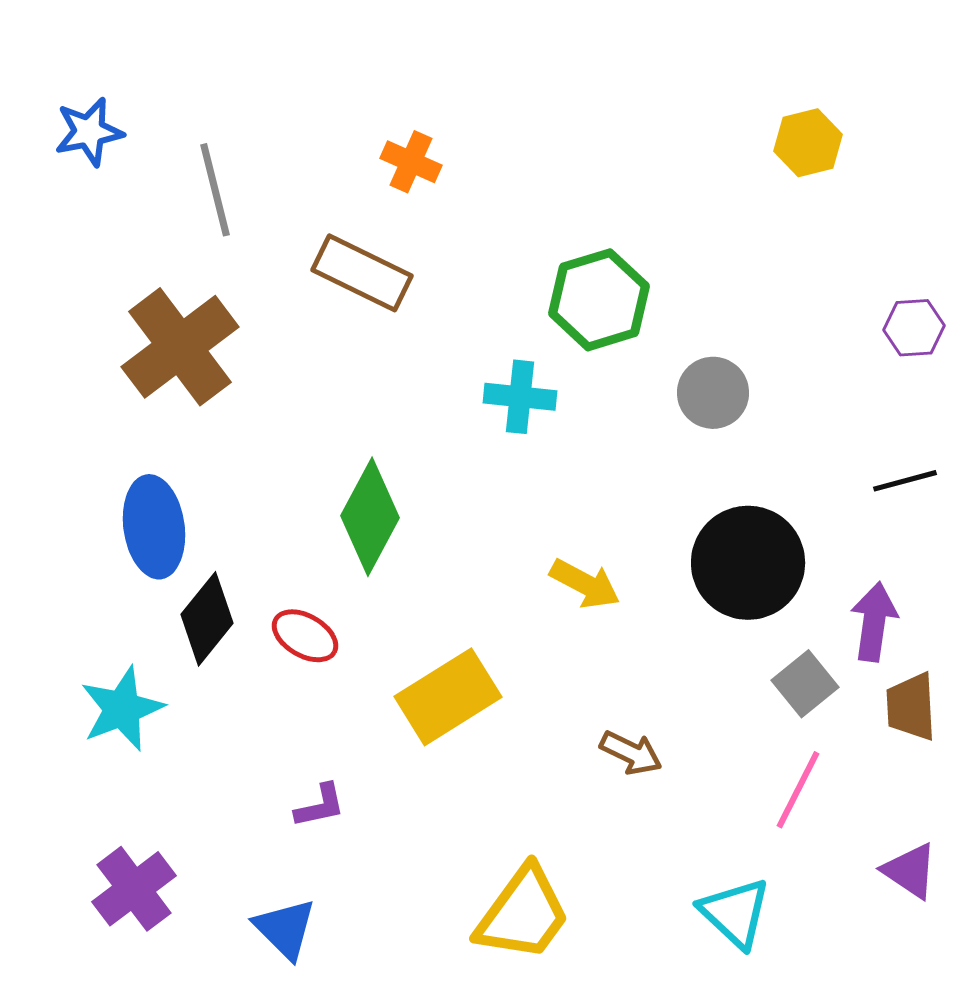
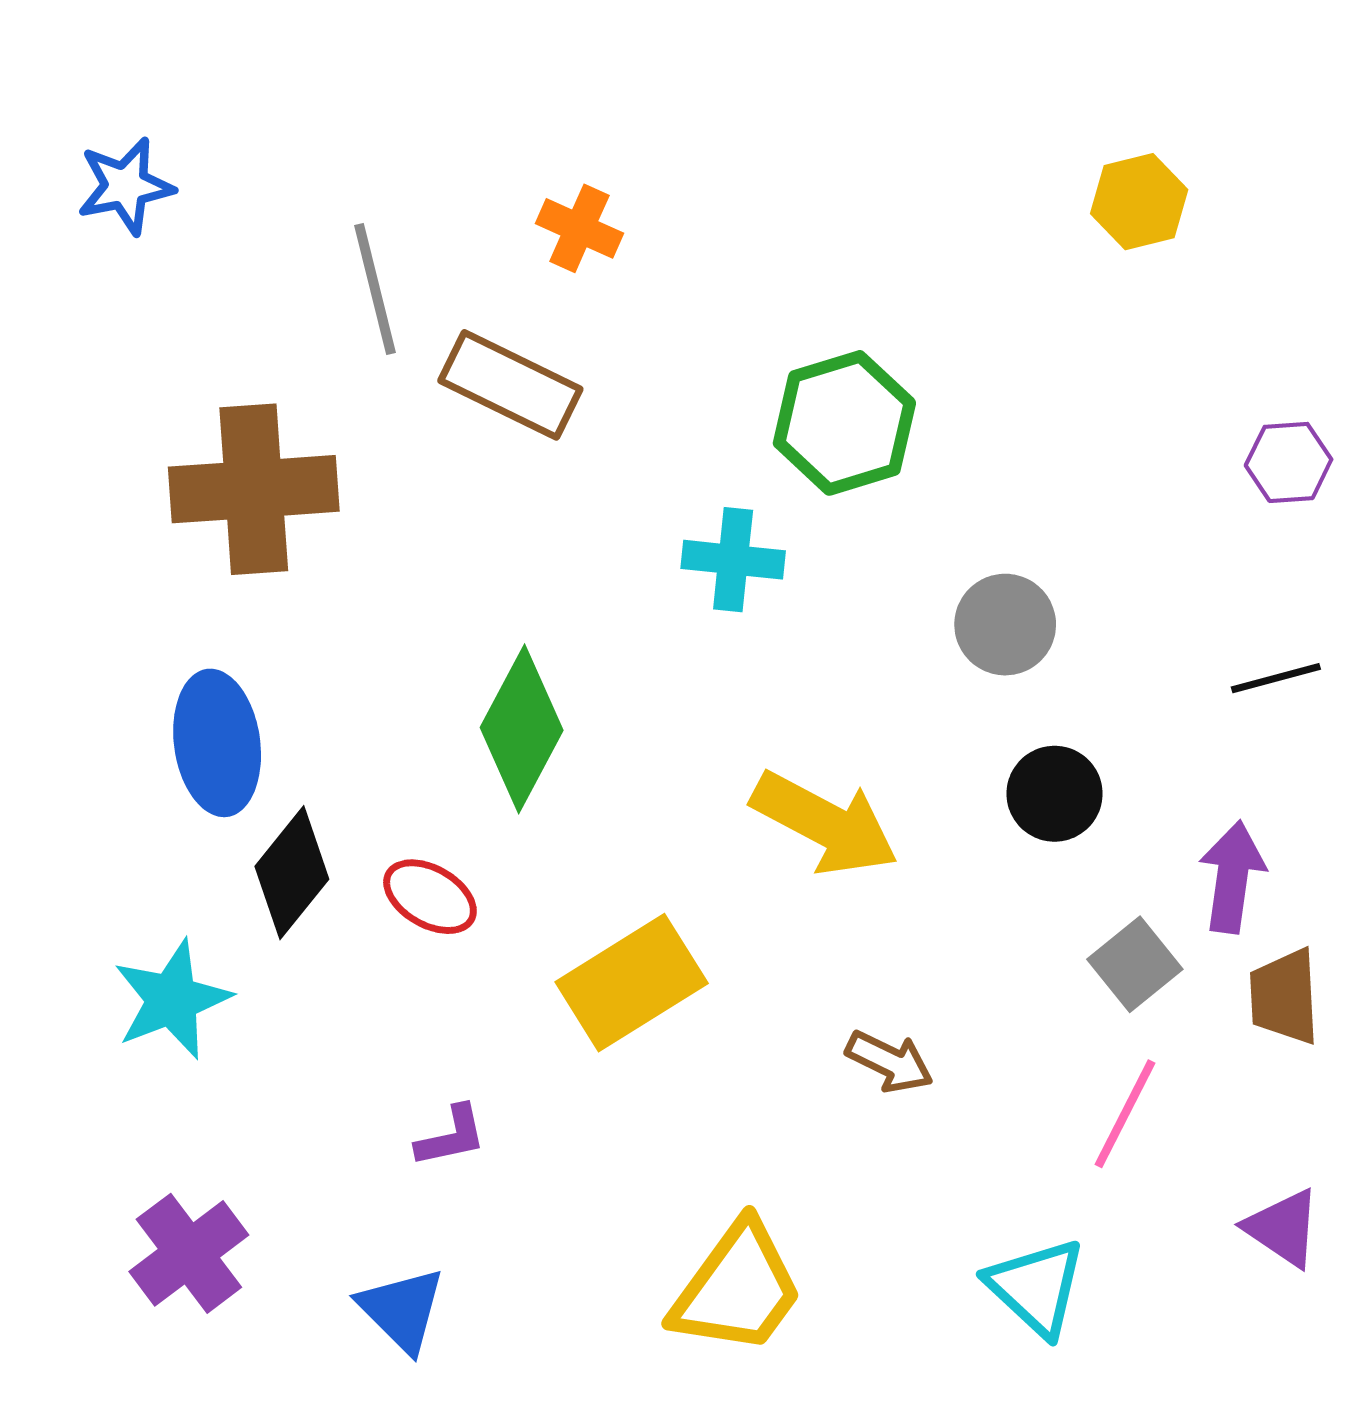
gray line: (215, 190) -> (375, 289), moved
brown cross: (180, 347) -> (254, 489), turned 33
gray circle: (713, 393) -> (1005, 625), moved
black circle: (748, 563) -> (1055, 794), size x0.6
yellow arrow: (585, 584) -> (825, 823), size x1.5

